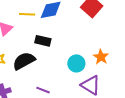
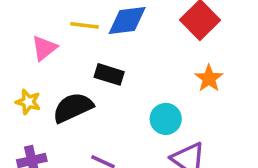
orange star: (101, 57) -> (209, 78), moved

